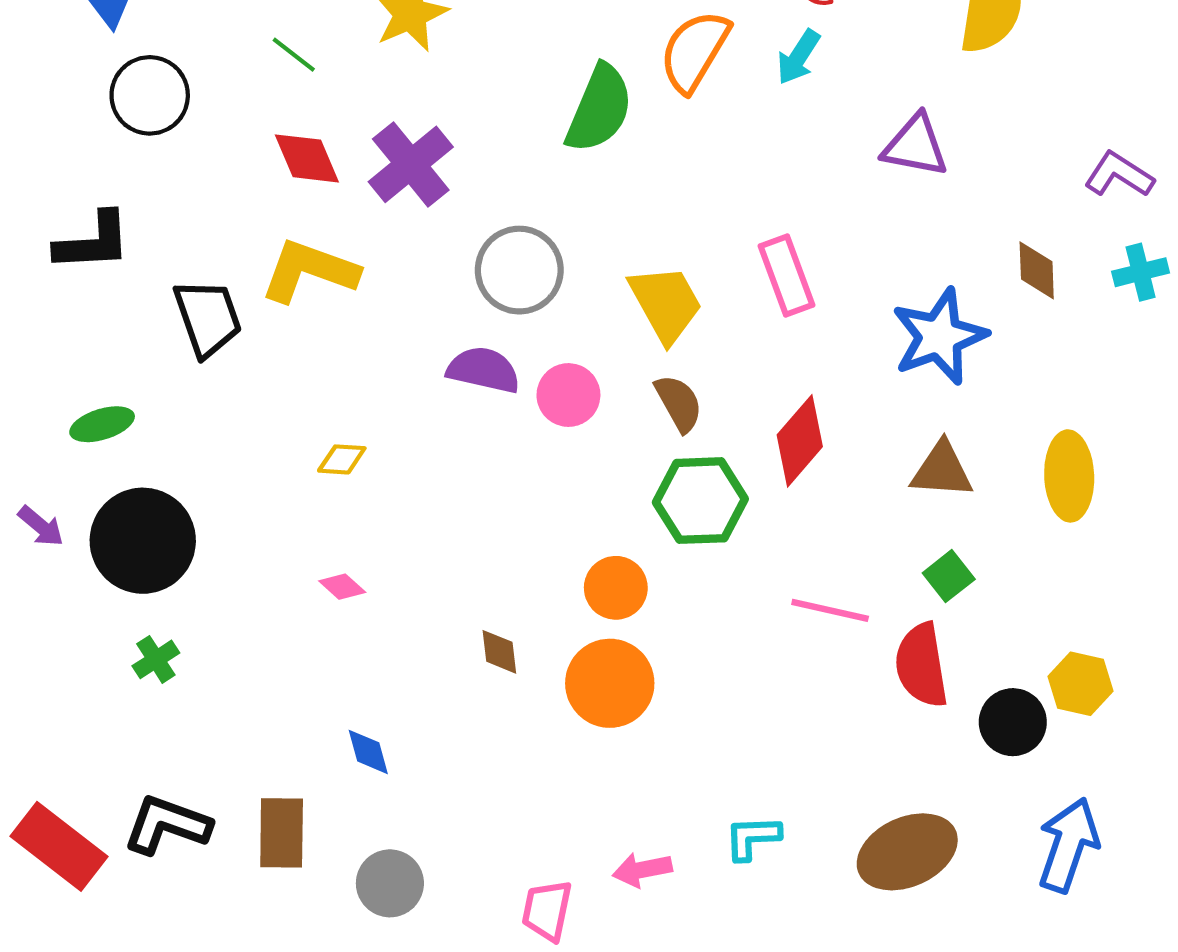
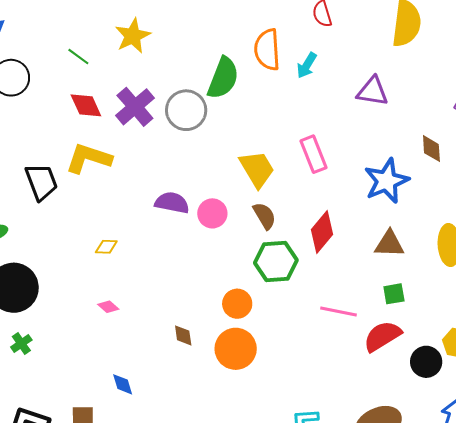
orange semicircle: (694, 51) -> (267, 50), turned -33
cyan arrow: (798, 57) -> (307, 65), moved
gray circle: (519, 270) -> (186, 110), moved
green square: (949, 576) -> (394, 294), turned 30
red semicircle: (921, 665) -> (382, 336), turned 69

